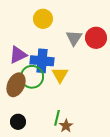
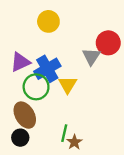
gray triangle: (74, 38) -> (91, 56), moved
blue cross: (42, 61) -> (47, 69), turned -35
brown ellipse: (16, 85) -> (25, 115), moved, turned -55

